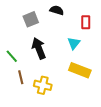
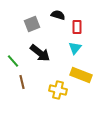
red rectangle: (86, 22) -> (77, 27), moved
black arrow: (39, 48) -> (40, 53), turned 150
yellow cross: (43, 85) -> (58, 90), moved

